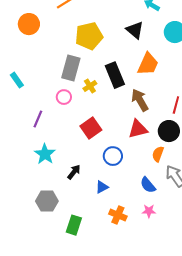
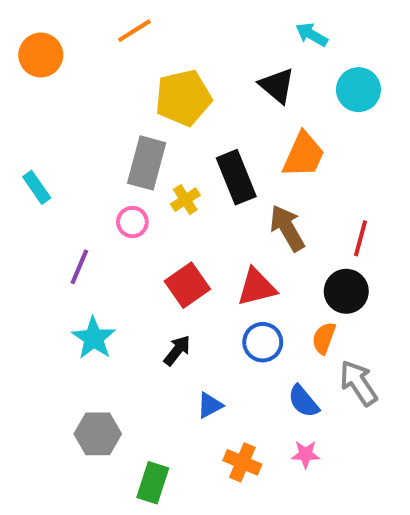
orange circle: (29, 24) -> (41, 55), moved
red triangle: (138, 129) -> (257, 287), moved
blue circle: (113, 156) -> (263, 342), moved
black arrow: (74, 172) -> (177, 350), moved

